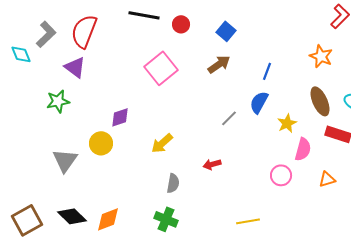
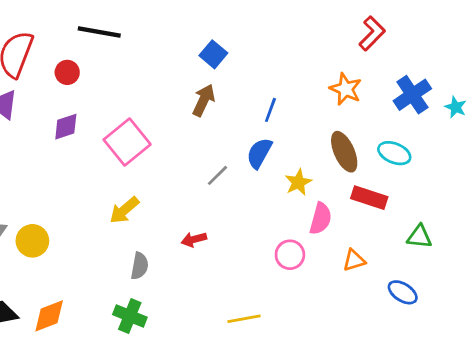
red circle: (181, 24) -> (67, 72), moved
brown arrow: (219, 64) -> (204, 100), turned -30
pink square: (161, 68) -> (127, 142), moved
purple diamond: (120, 117) -> (66, 127), moved
yellow circle: (101, 143) -> (32, 241), moved

